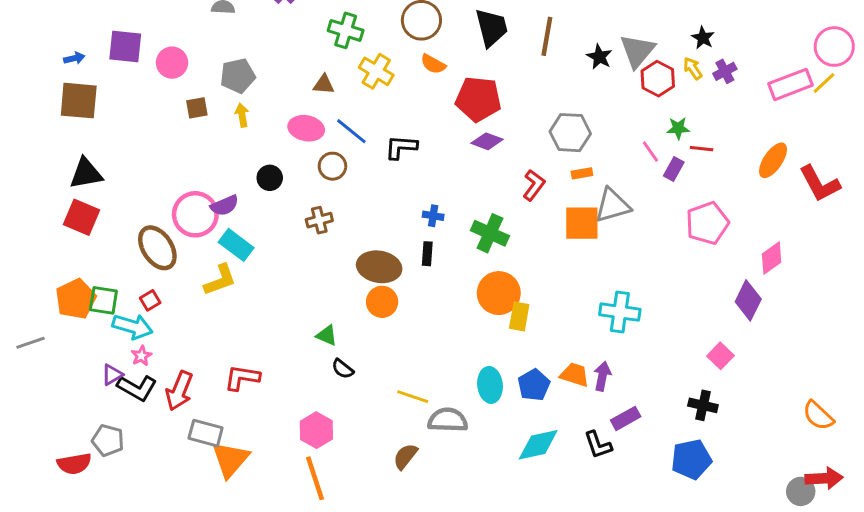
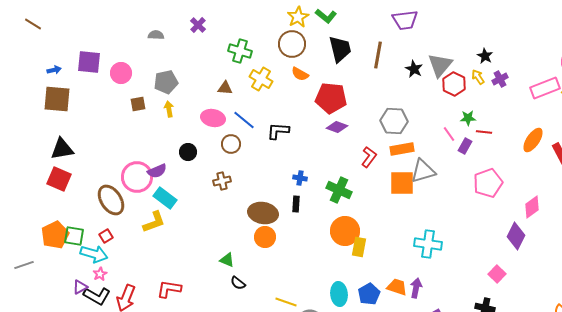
orange rectangle: (582, 173) -> (402, 149), size x1.6

